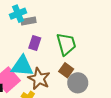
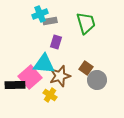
green trapezoid: (66, 44) -> (86, 23), moved
brown star: (39, 79) -> (60, 76), turned 30

